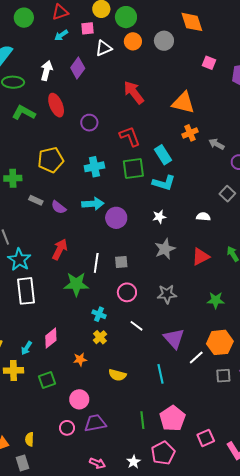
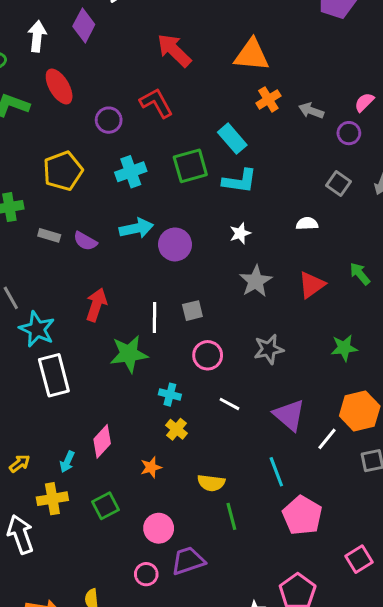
purple circle: (89, 123) -> (109, 120), moved
red L-shape: (130, 136) -> (156, 103), moved
pink pentagon: (173, 418) -> (302, 515), moved
green line: (142, 420) -> (231, 516), moved

